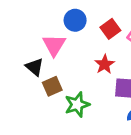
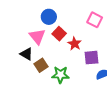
red square: (110, 29) -> (59, 34), moved
green star: (77, 105) -> (60, 75), turned 30

